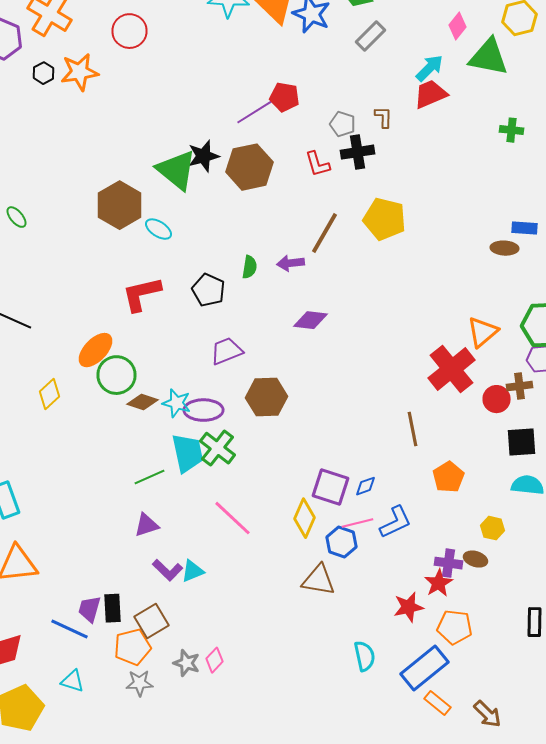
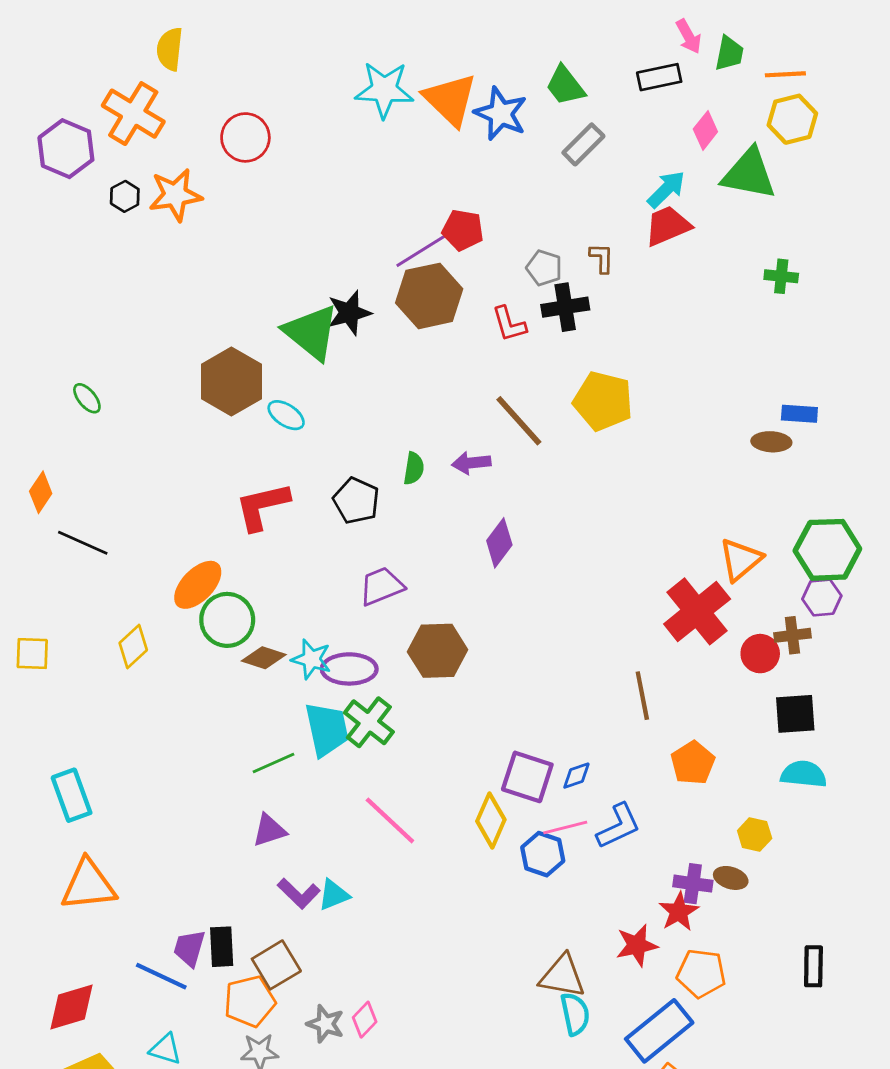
brown hexagon: (250, 167) -> (429, 296), moved
brown line: (324, 233) -> (519, 421), turned -72
purple diamond: (310, 320) -> (499, 543), turned -60
brown triangle: (318, 580) -> (562, 976), moved

